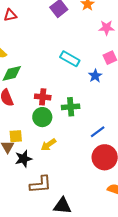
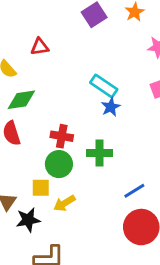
red triangle: (10, 15) -> (40, 47), moved
blue star: (95, 76) -> (111, 107), moved
yellow square: (16, 136) -> (41, 188), moved

